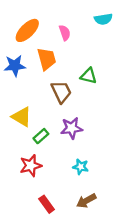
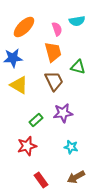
cyan semicircle: (103, 19) -> (77, 21), moved
orange trapezoid: (47, 59) -> (53, 52), moved
yellow triangle: (22, 117) -> (19, 85), moved

